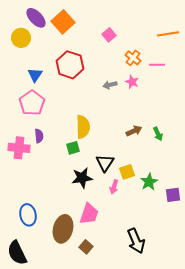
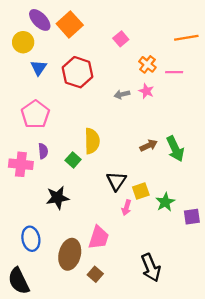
blue triangle: (35, 75) -> (39, 68), moved
green arrow: (158, 134) -> (175, 149), size x1.6
green square: (73, 148) -> (73, 160), moved, turned -32
black star: (82, 178) -> (58, 198), moved

